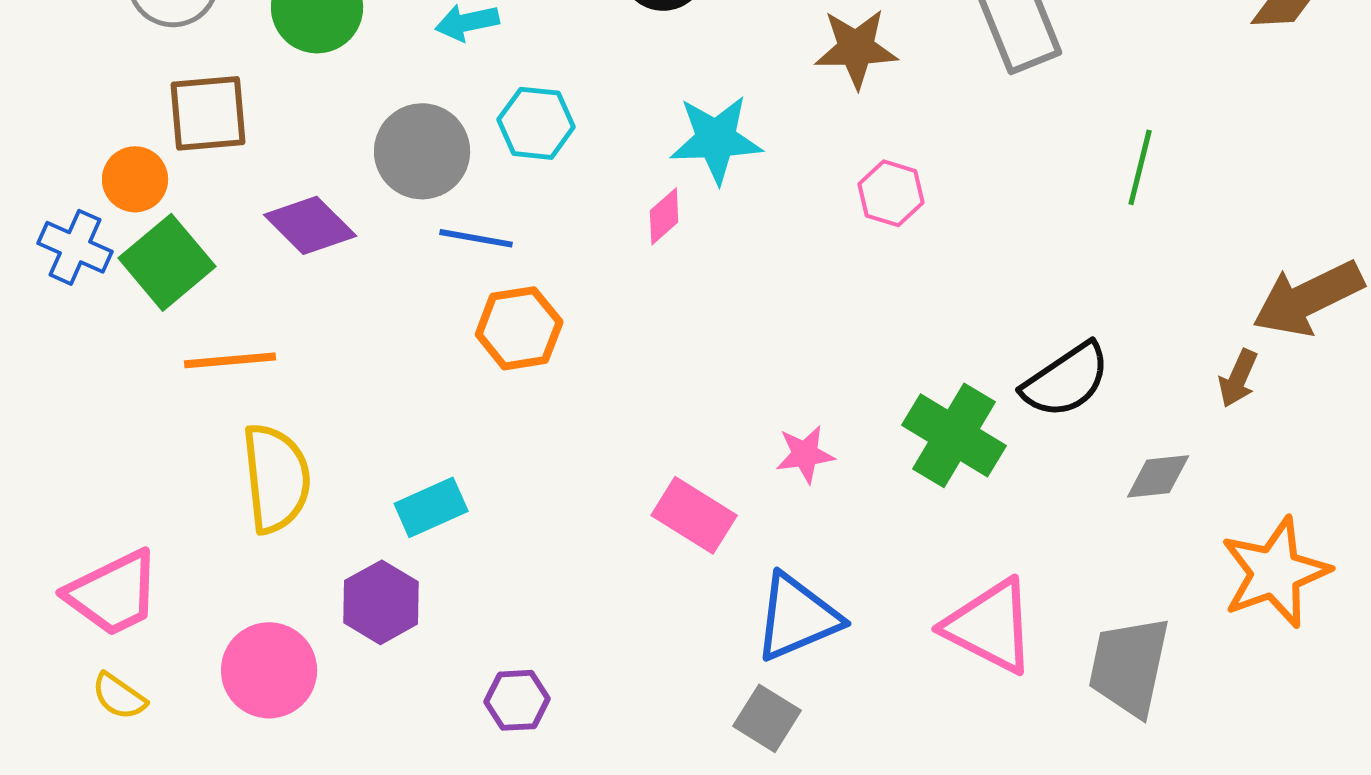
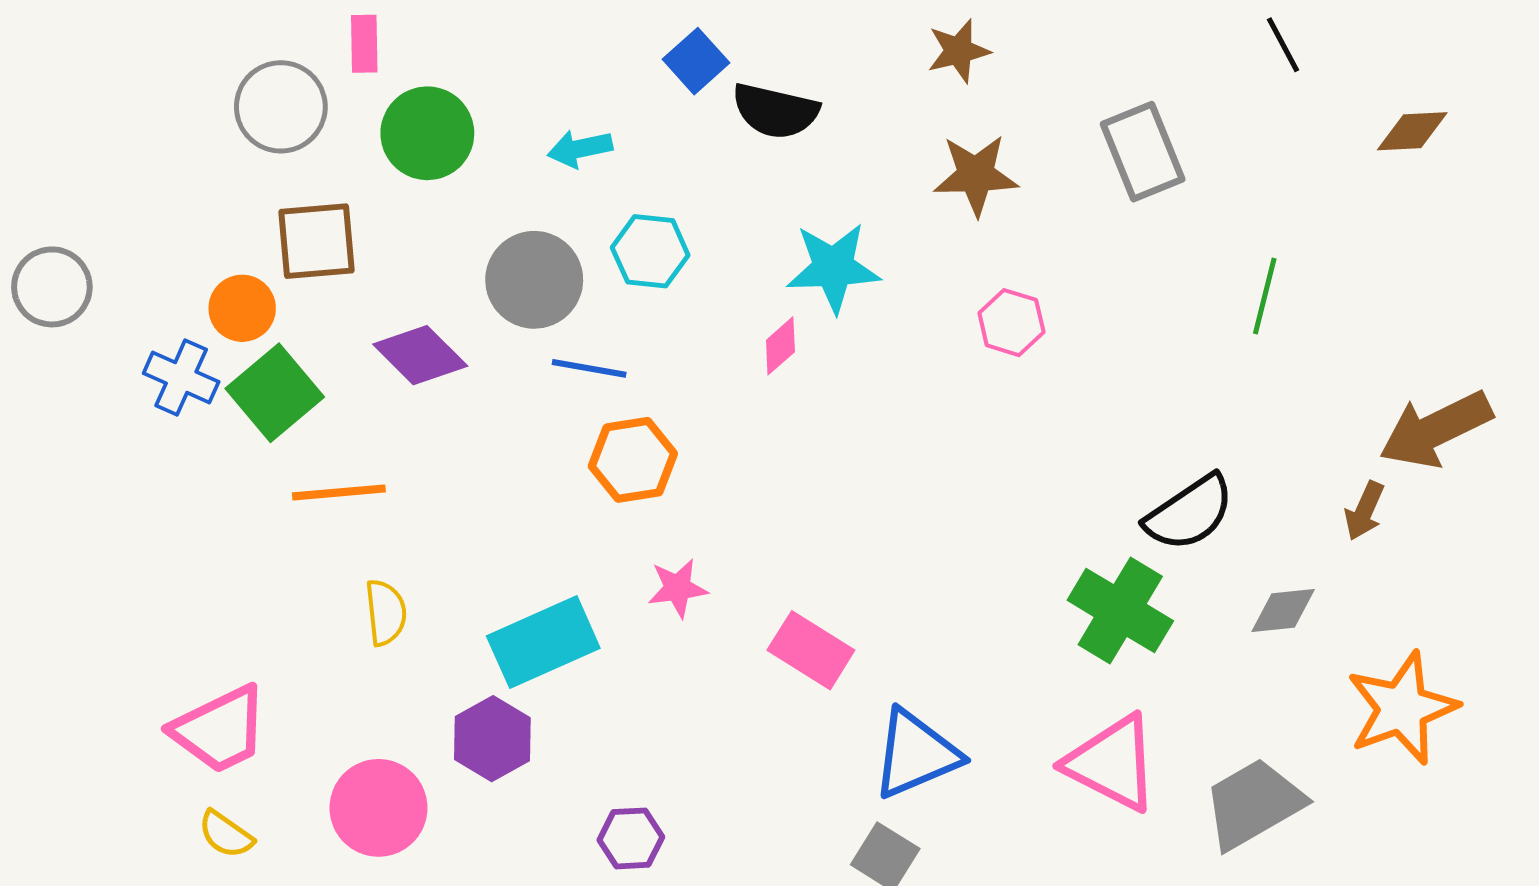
green cross: (954, 435) -> (1120, 611), moved
pink star: (805, 454) -> (678, 588), moved
yellow semicircle: (276, 478) -> (386, 613), size x0.6
cyan rectangle: (431, 507) -> (543, 642), size x1.5
gray trapezoid: (1129, 666) -> (1254, 804), turned 48

